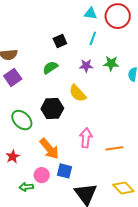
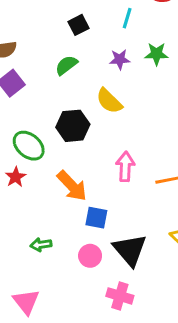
red star: (13, 157) -> (16, 177), moved
pink circle: (42, 175) -> (90, 256), moved

